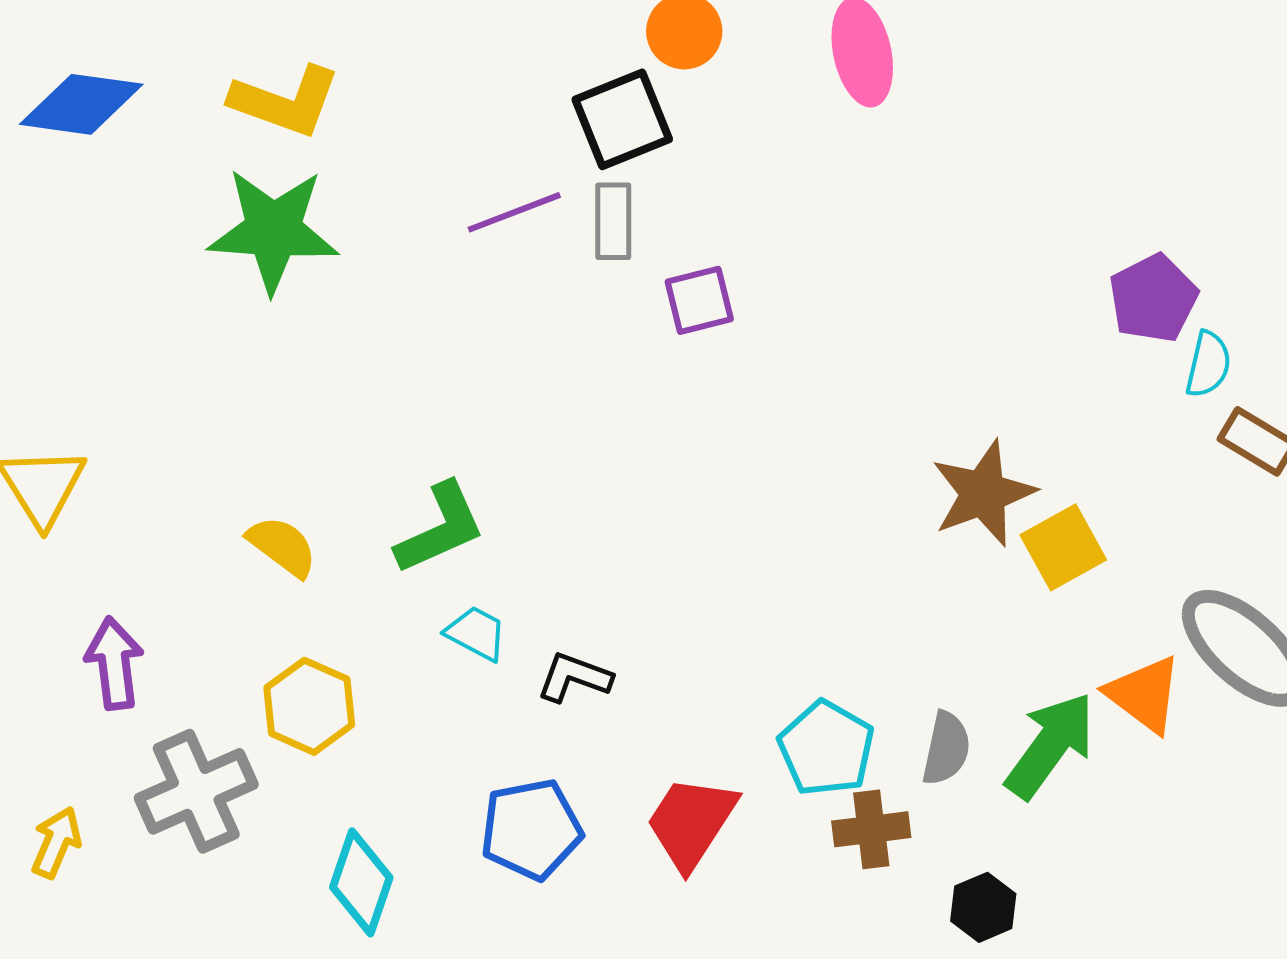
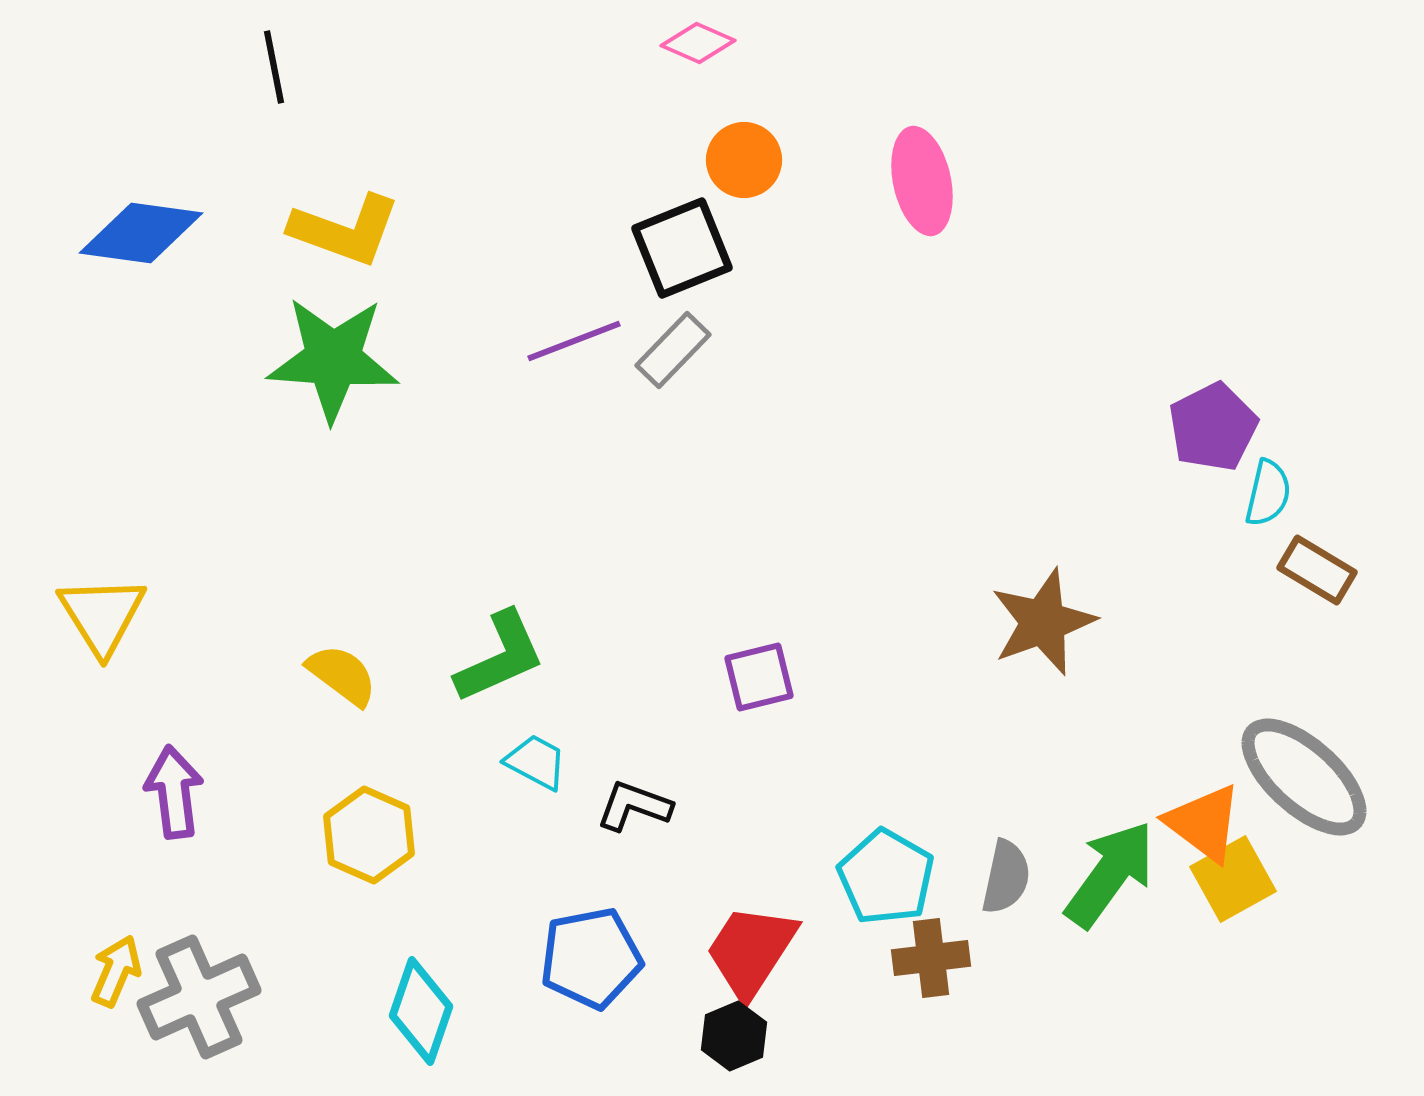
gray rectangle: (613, 221) -> (673, 350), turned 44
purple square: (699, 300) -> (759, 677), moved
yellow square: (1063, 547) -> (1233, 879), moved
gray cross: (196, 791) -> (199, 997), moved
black hexagon: (983, 907) -> (734, 1036), moved

